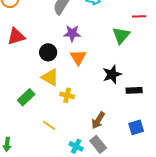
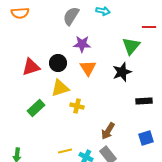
red triangle: (16, 36) -> (31, 67), moved
black star: (112, 74) -> (122, 72), moved
yellow triangle: (50, 77) -> (60, 88), turned -48
yellow line: (49, 125) -> (65, 151), moved, turned -48

